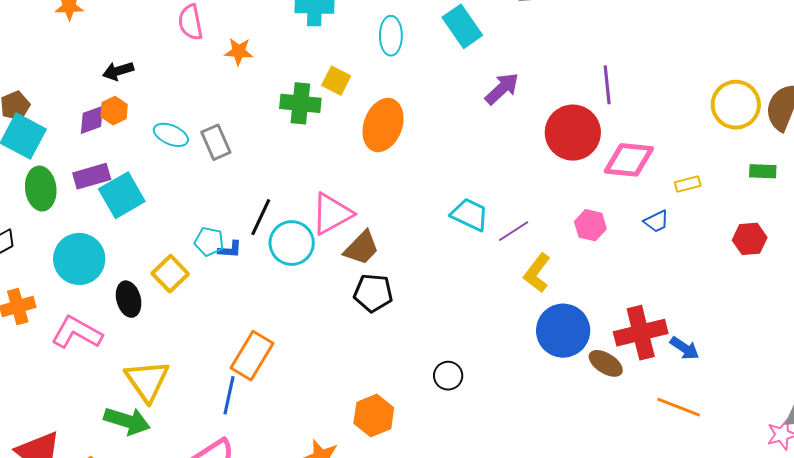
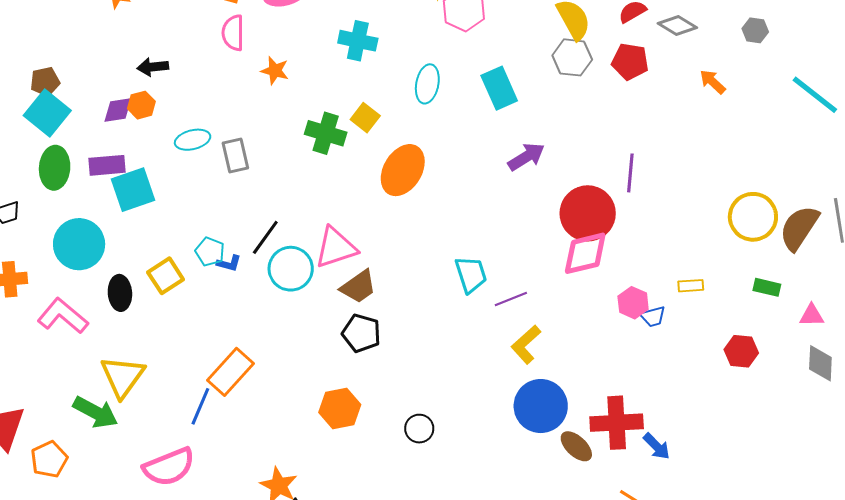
cyan ellipse: (171, 135) -> (193, 140), turned -48
pink diamond: (629, 160) -> (585, 253), moved, turned -30
cyan trapezoid: (470, 215) -> (471, 274), turned 36
pink hexagon: (590, 225) -> (633, 303), moved
orange hexagon: (374, 415) -> (340, 409), moved

